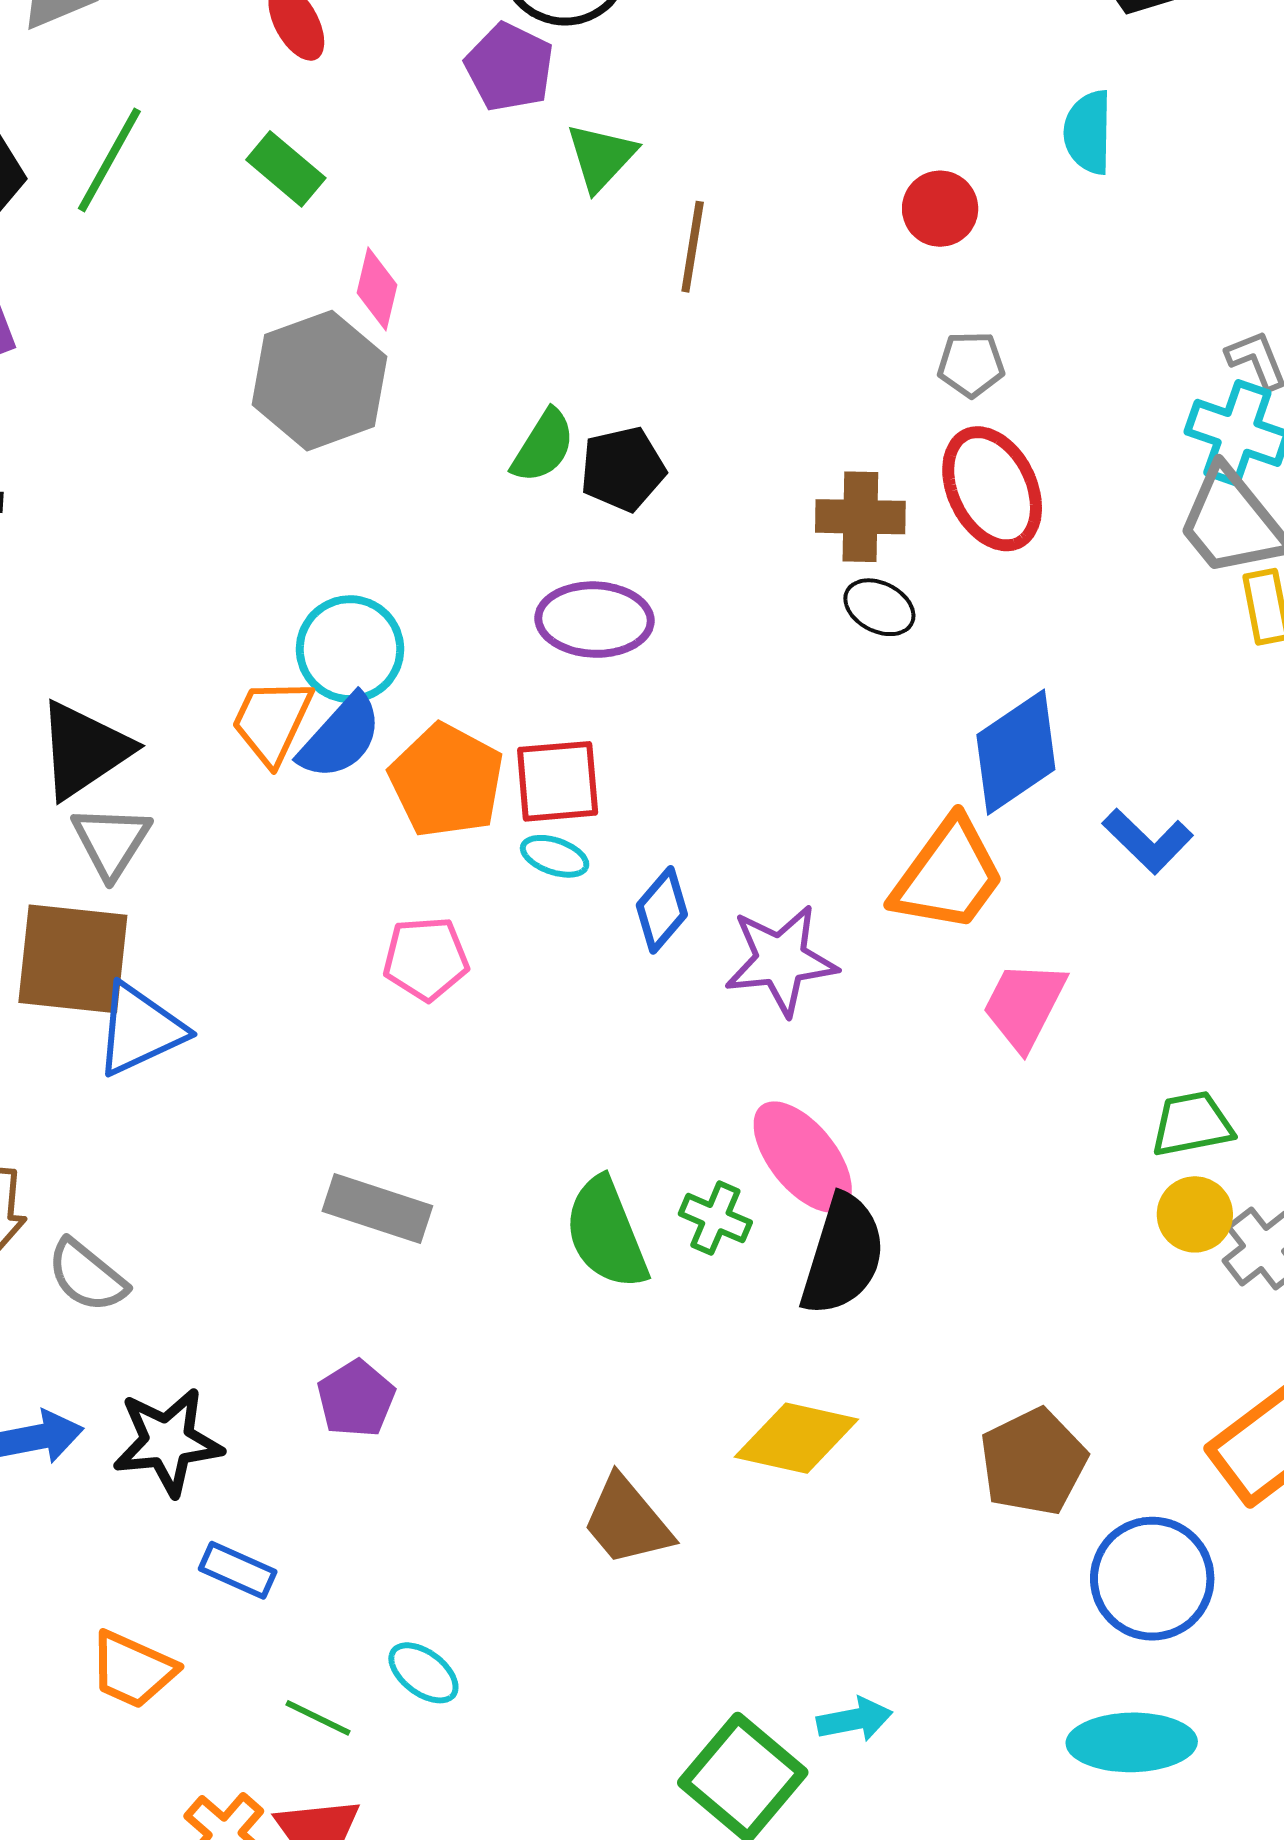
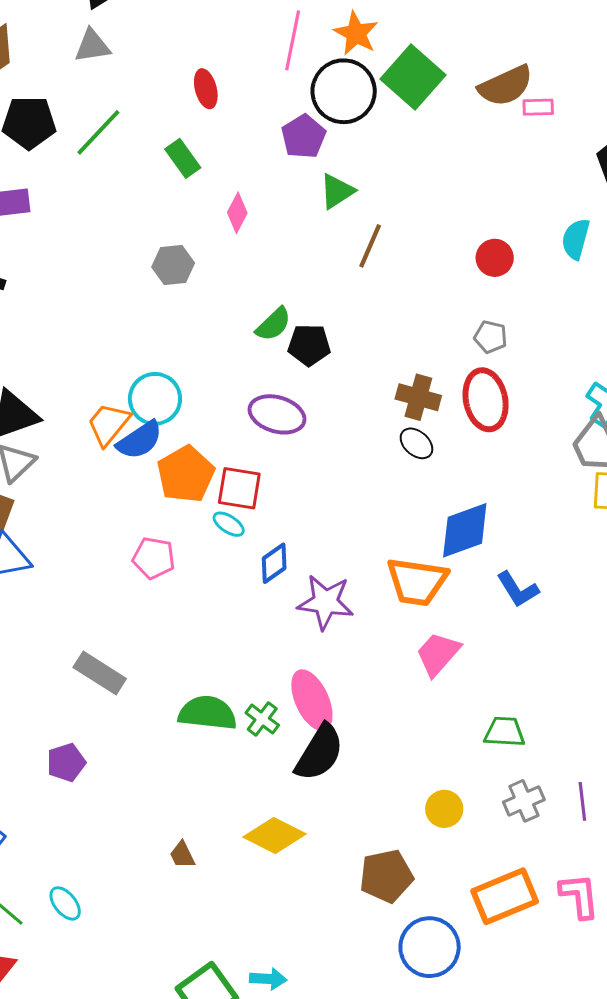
pink diamond: (377, 289) -> (237, 213), moved
gray hexagon: (320, 381) -> (173, 265), size x0.6
orange trapezoid: (948, 875) -> (417, 582), turned 48
yellow circle: (1195, 1214) -> (444, 809), moved
green semicircle: (606, 1233) -> (207, 713), turned 104
brown trapezoid: (627, 1521) -> (182, 855), size x0.6

